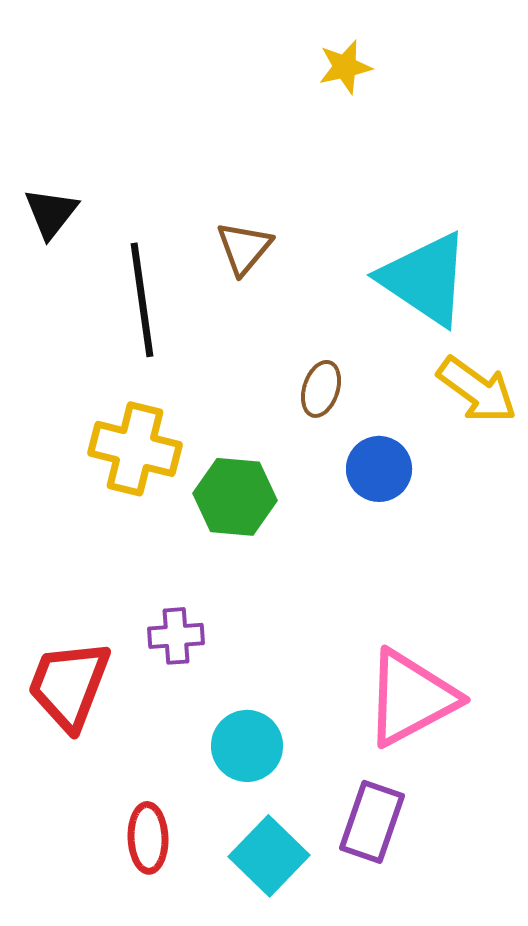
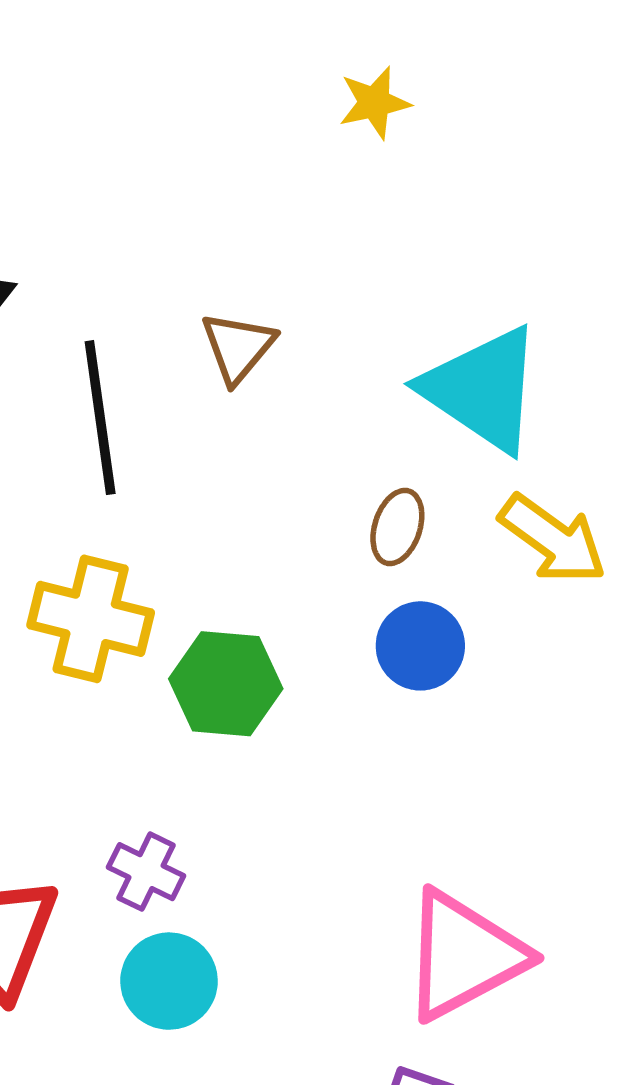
brown ellipse: (321, 389) -> (397, 527), moved
purple cross: (176, 636) -> (146, 872), turned 30
cyan circle: (247, 746) -> (169, 981), moved

